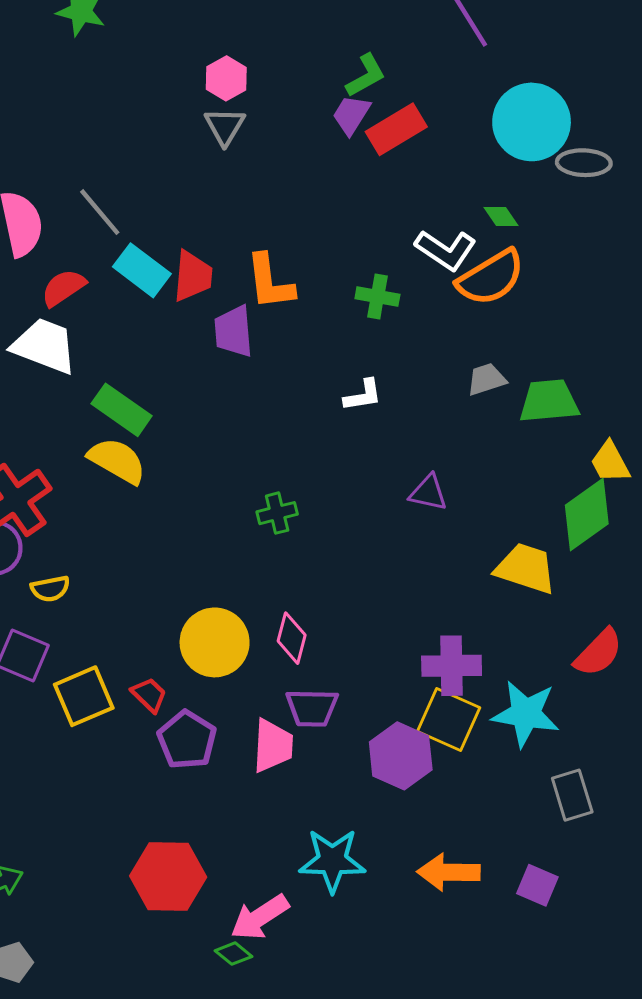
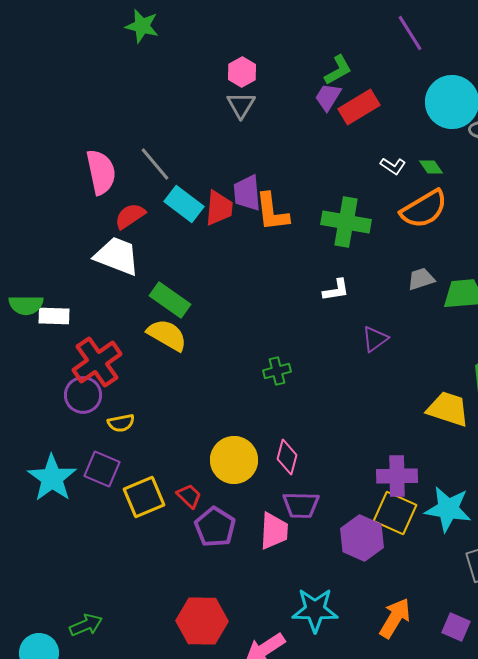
white L-shape: (446, 250) -> (393, 166), moved, size x0.6
green cross: (377, 296) -> (346, 222), size x1.6
purple trapezoid: (233, 331) -> (247, 193), moved
purple triangle: (428, 493) -> (375, 339), moved, turned -48
orange arrow: (449, 872) -> (395, 618), turned 120

